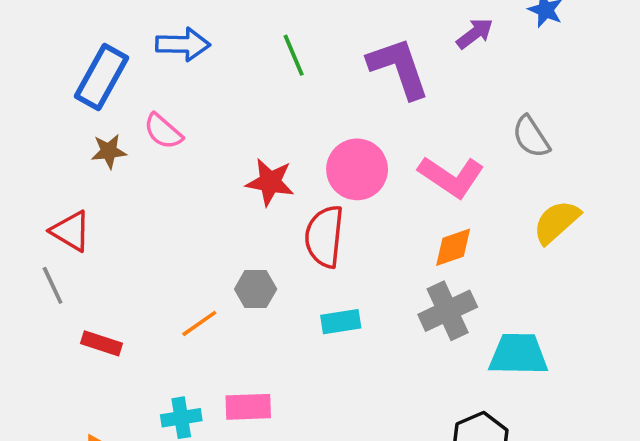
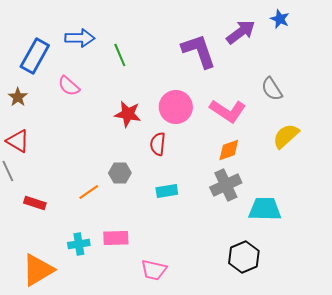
purple arrow: (475, 33) -> (241, 32), size x1.4
green line: (294, 55) -> (120, 55), moved
brown star: (109, 151) -> (18, 97), moved, turned -30
red semicircle: (324, 236) -> (158, 144), size x0.7

